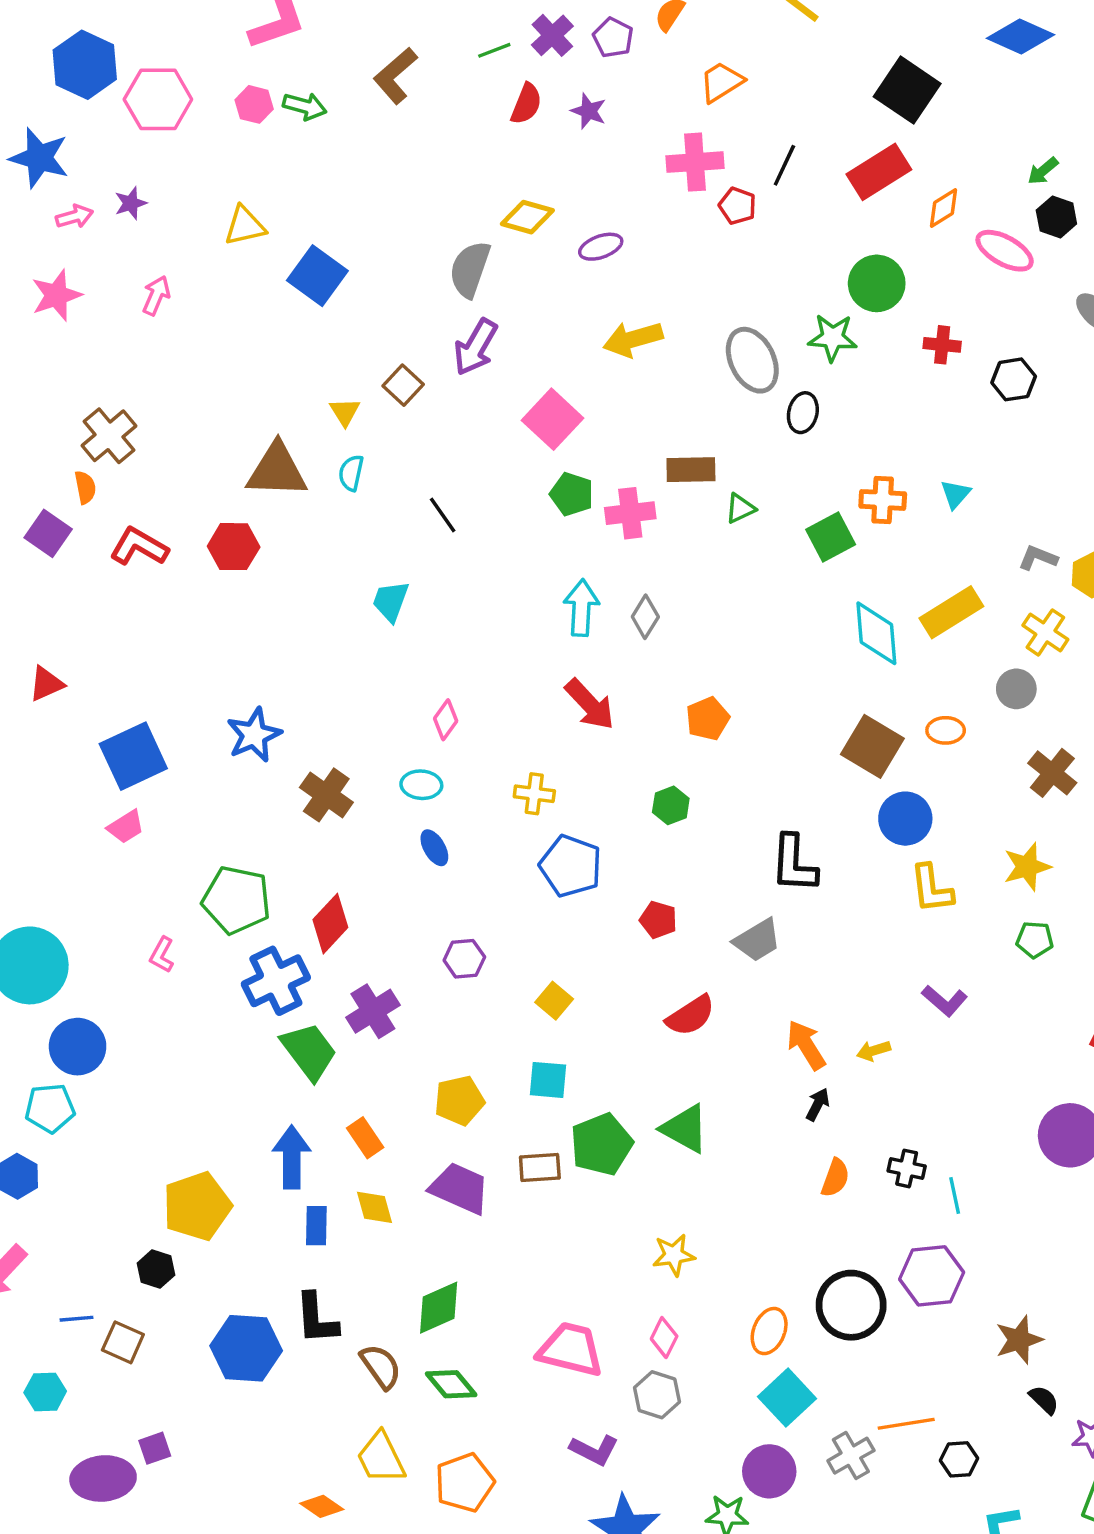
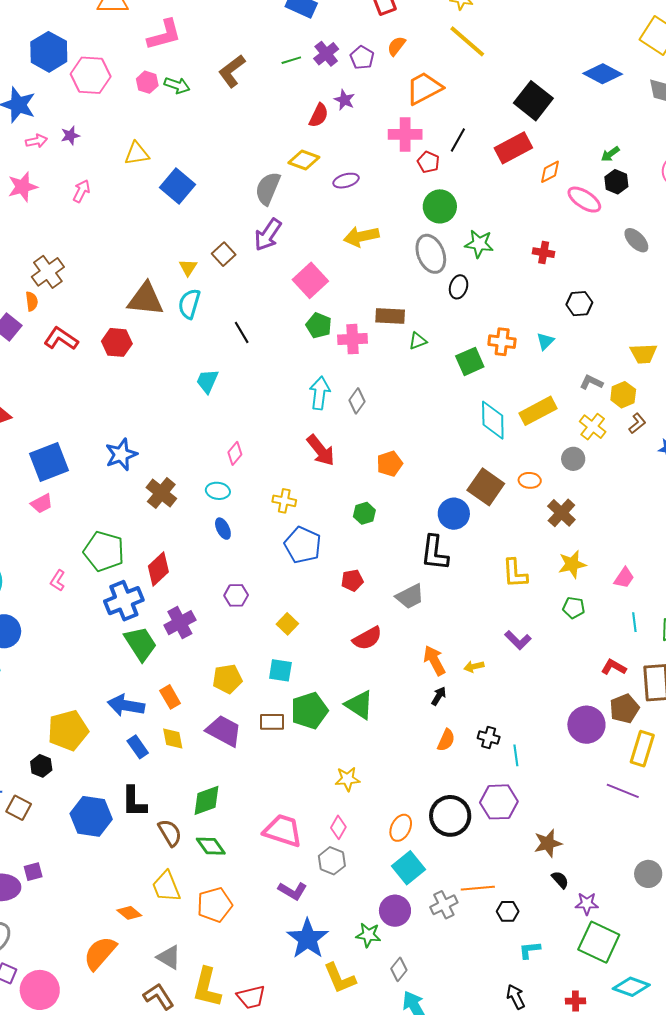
orange trapezoid: (721, 82) -> (424, 88), size x1.4
red semicircle: (526, 104) -> (319, 115), moved
green circle: (877, 283) -> (440, 206), moved
black hexagon: (1014, 379) -> (579, 304), moved
cyan semicircle: (351, 473) -> (189, 304), size x1.4
brown cross: (1052, 773) -> (561, 513), moved
blue circle: (905, 819) -> (454, 514), moved
red pentagon: (658, 920) -> (352, 580), turned -30
blue arrow: (292, 1157) -> (126, 705), turned -84
blue rectangle: (316, 1226) -> (138, 747), turned -40

